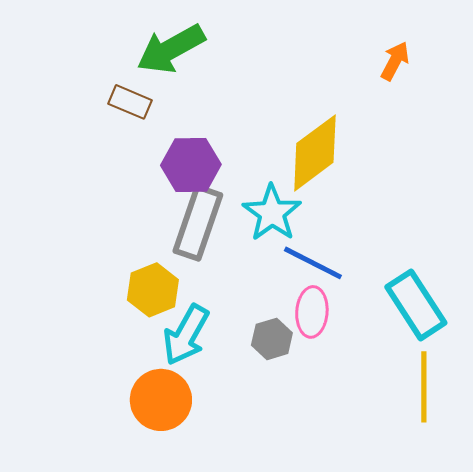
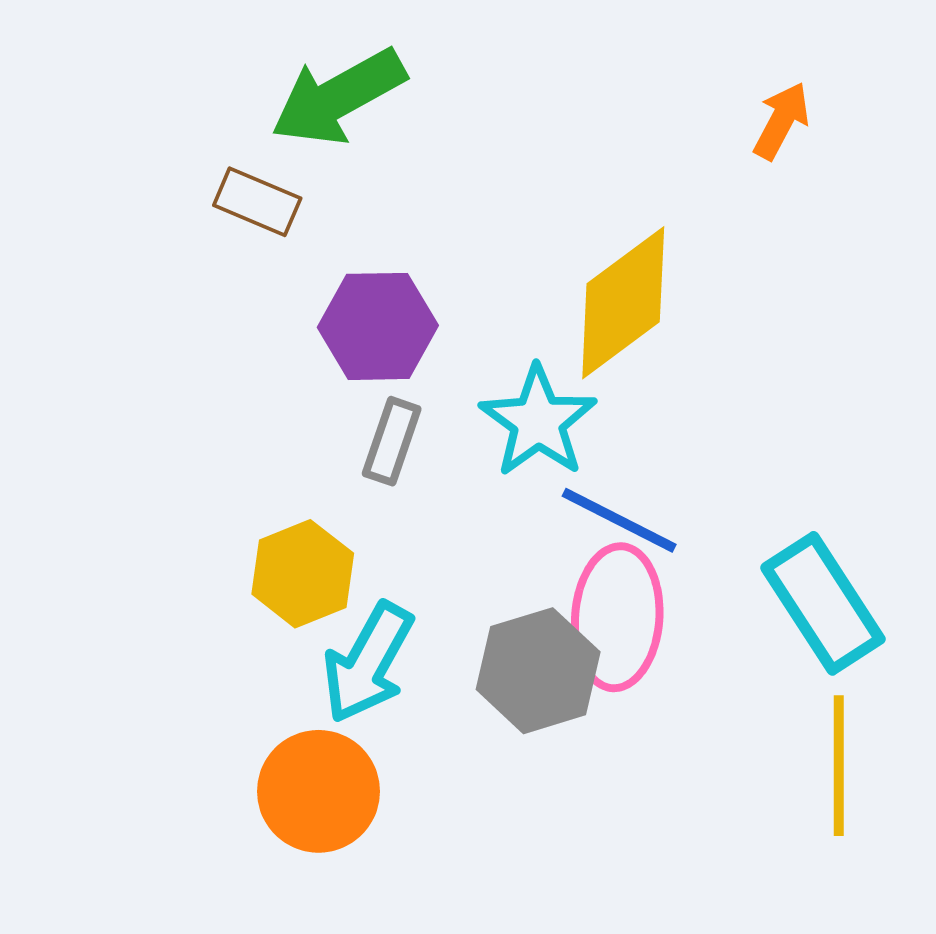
gray rectangle: (198, 223) -> (392, 441), size x0.6
pink ellipse: (312, 312) -> (617, 617), size x1.4
gray hexagon: (272, 339) -> (538, 671), size x1.5

